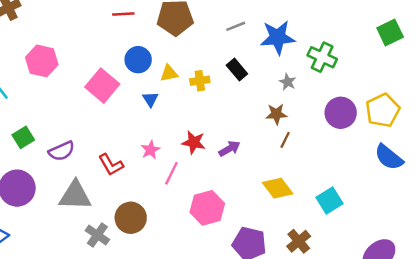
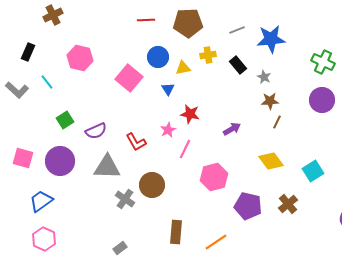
green cross: (322, 57) -> (323, 62), moved
yellow cross: (200, 81) -> (208, 55), moved
gray star: (288, 82) -> (264, 77), moved
red star: (194, 142) -> (190, 114), moved

